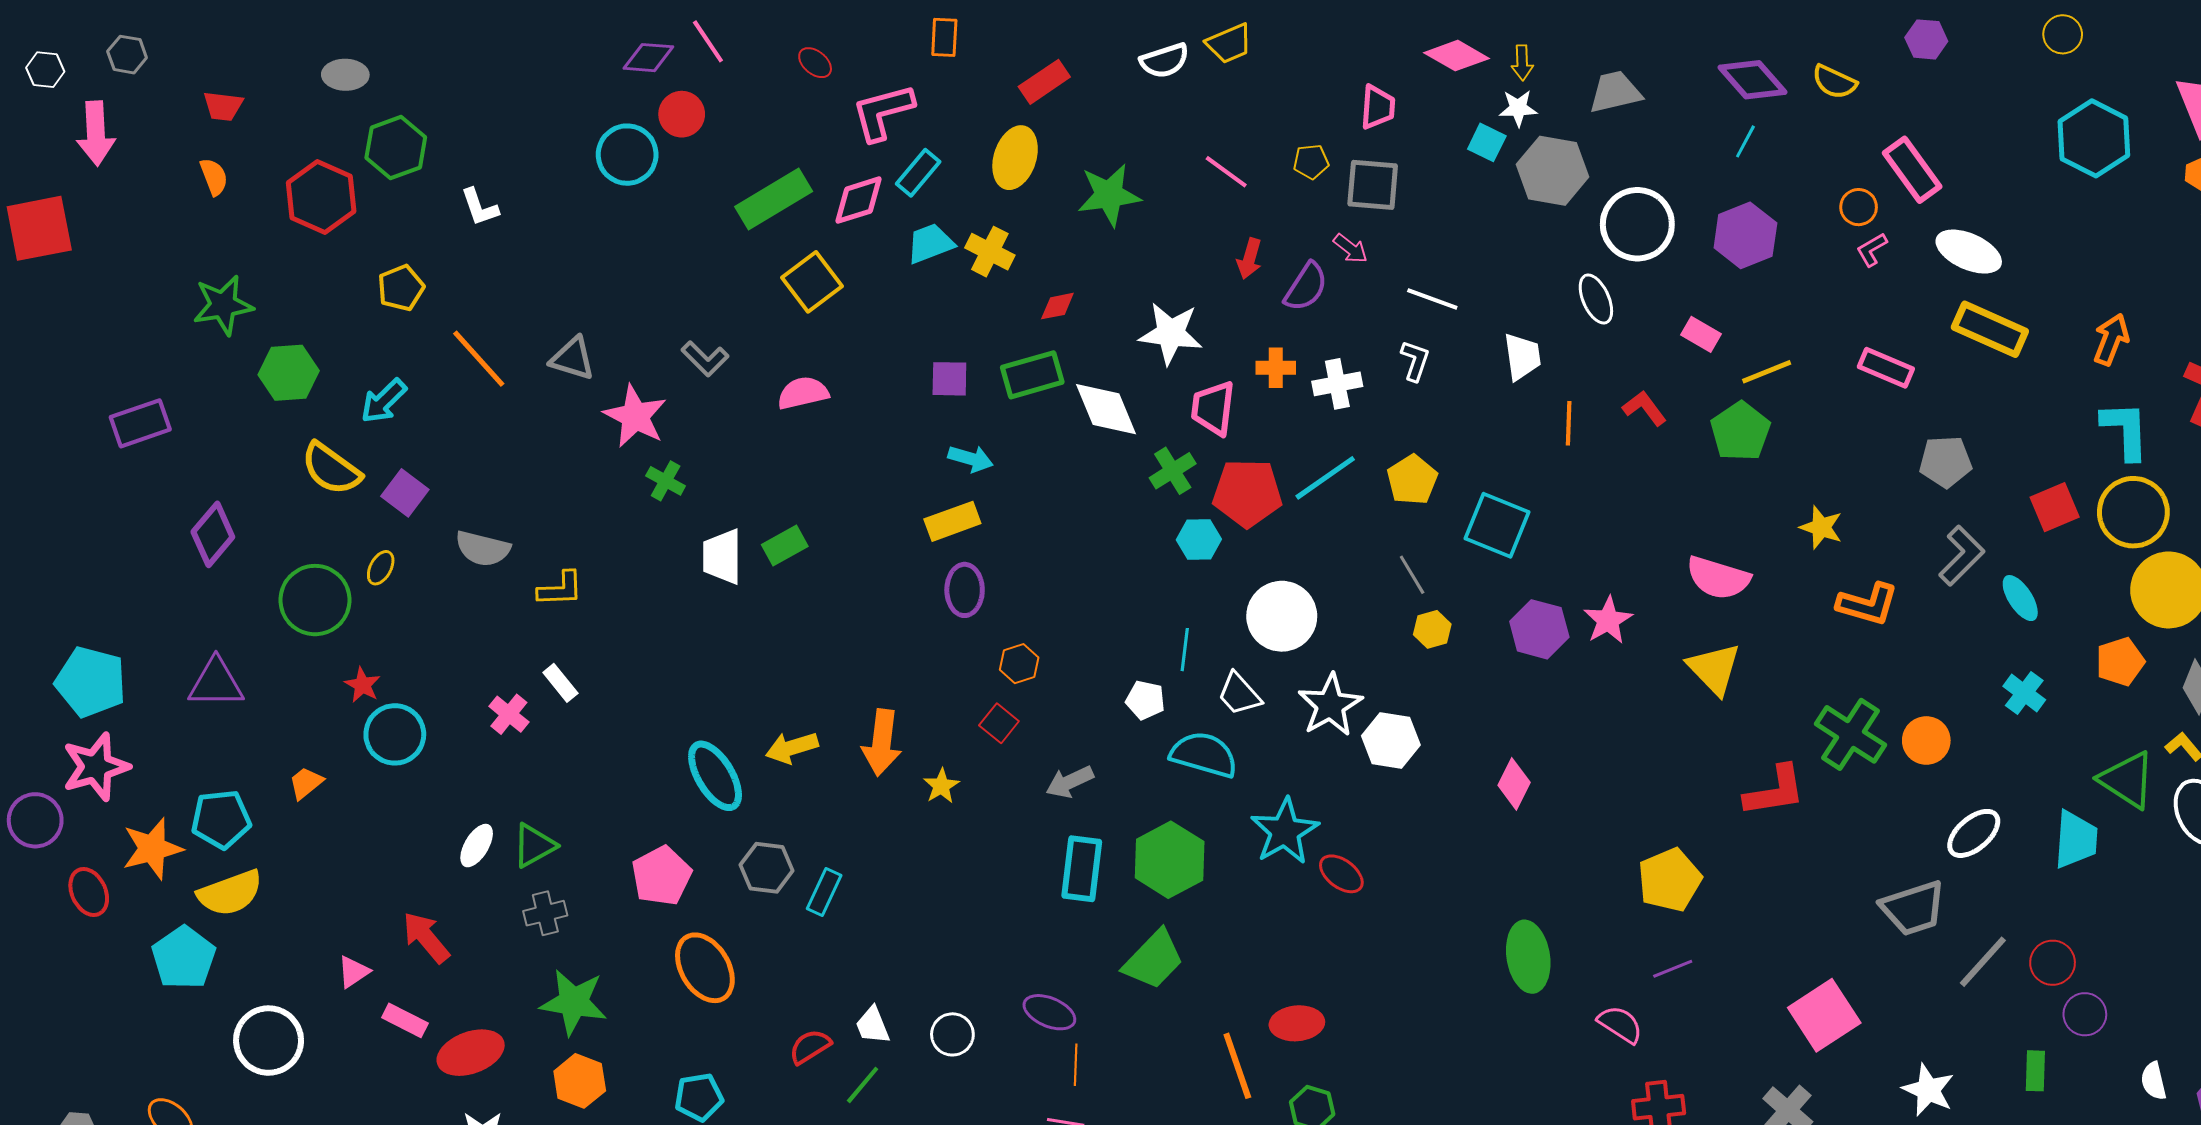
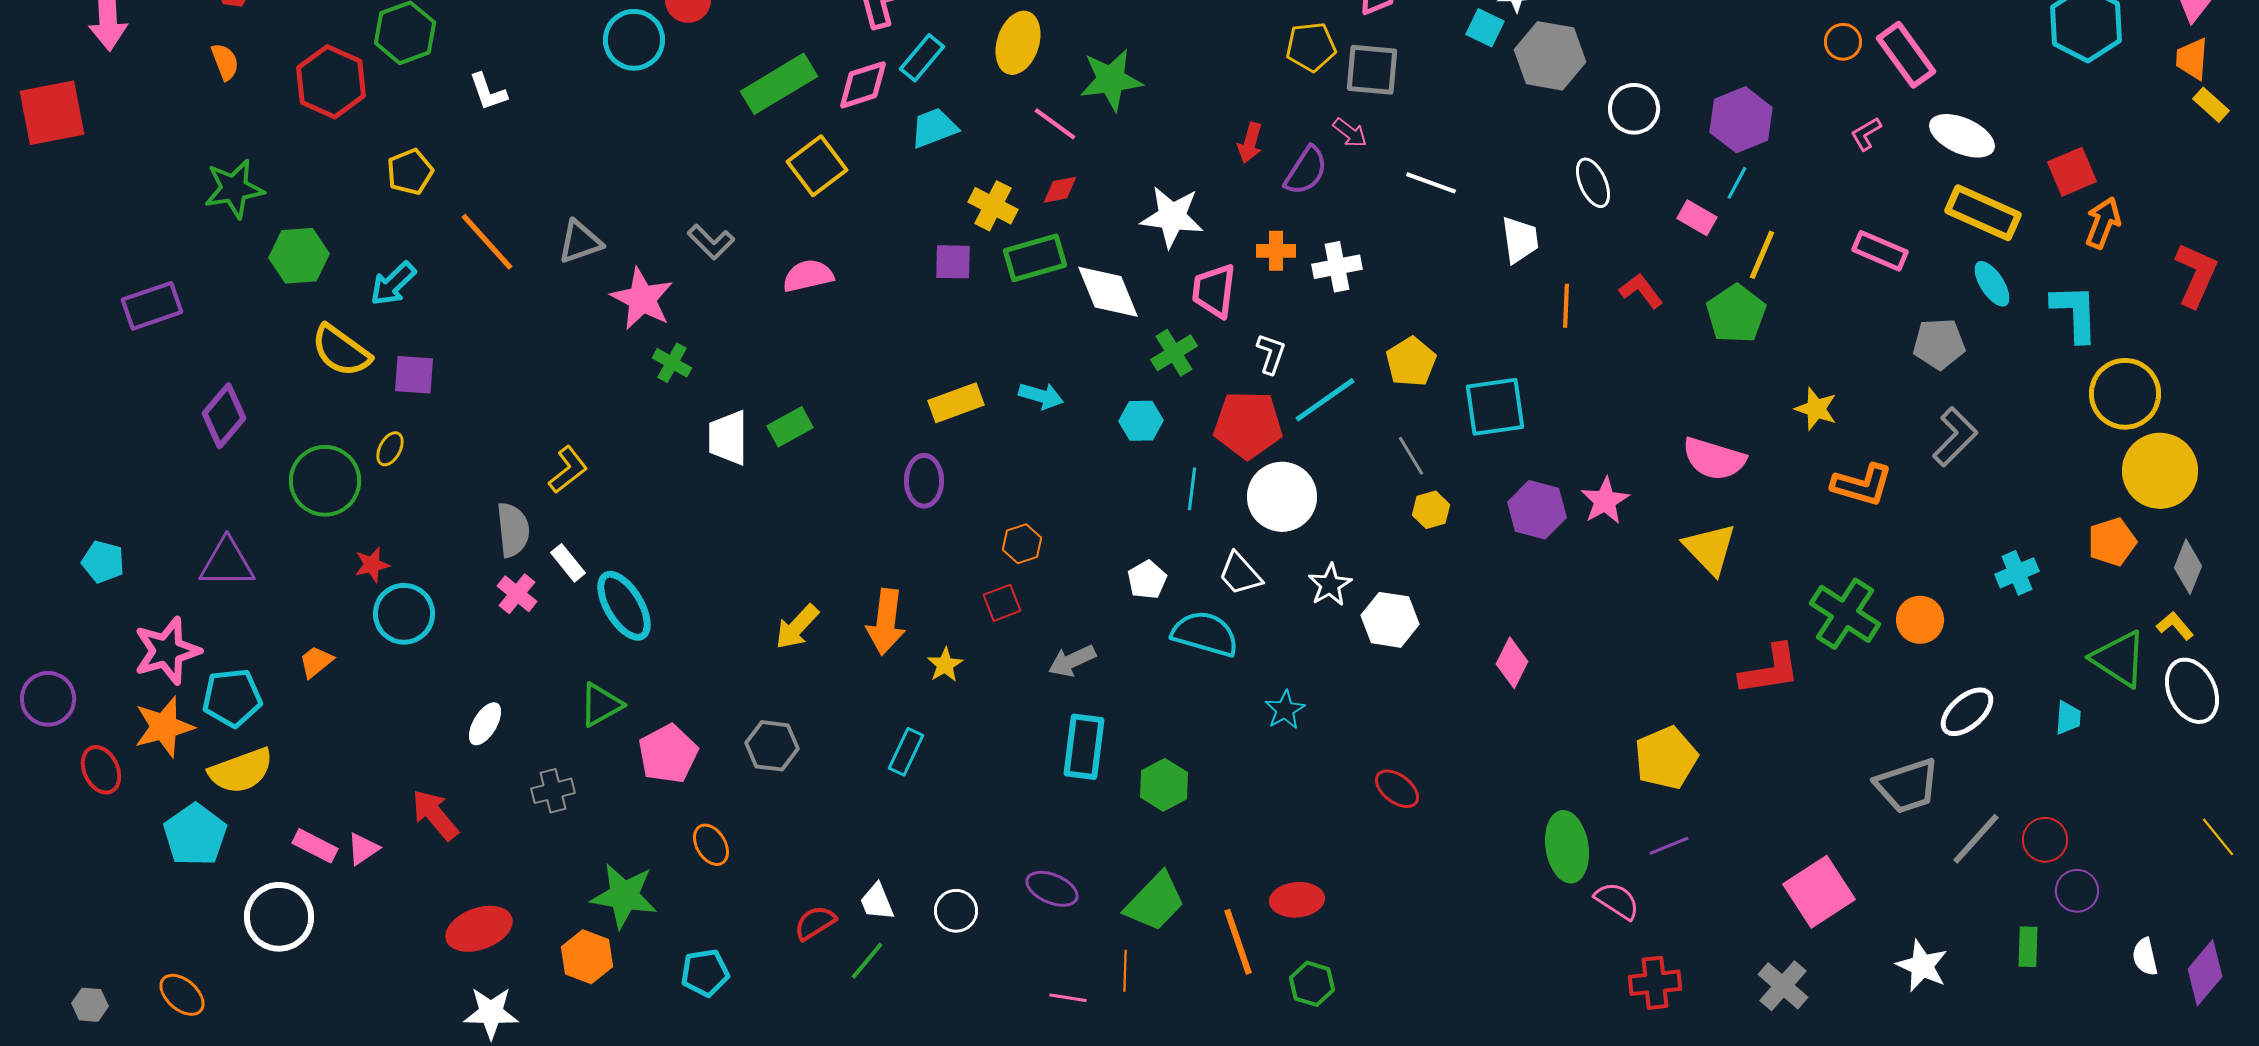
cyan line: (1745, 141) -> (1737, 183), moved
yellow pentagon: (1311, 162) -> (1311, 47), size x1.4
pink line: (1226, 172) -> (1055, 124), moved
orange circle: (1859, 207) -> (1843, 42), moved
white circle: (1637, 224) -> (1634, 109), size x0.7
yellow cross: (990, 252) -> (993, 206), moved
gray triangle: (573, 359) -> (580, 242), turned -36
white L-shape: (1415, 361) -> (1271, 354), moved
yellow line: (1767, 372) -> (1762, 255), turned -45
cyan L-shape: (2125, 430) -> (2075, 313), moved
cyan arrow: (971, 459) -> (1041, 396), moved
cyan line: (1325, 478) -> (1325, 400), moved
purple square: (405, 493) -> (414, 375), turned -33
red pentagon: (1247, 493) -> (1248, 425), moved
red square: (2055, 507) -> (2072, 172), moved
cyan square: (1497, 525) -> (1495, 407), turned -30
cyan hexagon: (1199, 539) -> (1141, 421), moved
gray semicircle: (483, 549) -> (513, 530), moved, turned -110
yellow L-shape: (560, 589) -> (568, 470), turned -36
purple ellipse: (965, 590) -> (924, 481), moved
cyan ellipse: (2020, 598) -> (1992, 284), moved
cyan line: (1185, 650) -> (1192, 489), moved
cyan pentagon: (91, 682) -> (103, 562), size x0.6
red star: (362, 685) -> (372, 565), turned 30
cyan cross: (2024, 693) -> (2017, 573), turned 30
white pentagon: (1145, 700) -> (1147, 580), turned 30
white star: (1330, 705) -> (1330, 585), size x0.7
red square: (999, 723) -> (1002, 603), turned 30
yellow arrow: (792, 748) -> (797, 627), turned -30
pink star: (96, 767) -> (167, 651), moved
cyan ellipse: (715, 776) -> (624, 606), moved
cyan star: (1285, 831) -> (1285, 710), size x0.6
cyan trapezoid: (2076, 839) -> (2068, 718), size x0.6
green triangle: (534, 846) -> (601, 705), moved
green hexagon: (1170, 860) -> (1164, 785), moved, size x0.7
red ellipse: (1341, 874) -> (1397, 789), moved
cyan rectangle: (824, 892) -> (906, 752), moved
green ellipse: (1528, 957) -> (1567, 847), moved
green trapezoid: (1153, 960) -> (1155, 902), moved
orange ellipse: (705, 968) -> (711, 845), size x0.6
green star: (574, 1002) -> (624, 896), moved
pink rectangle: (405, 1020) -> (315, 846), moved
orange line: (1076, 1065) -> (1125, 971), moved

